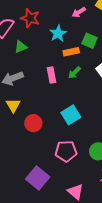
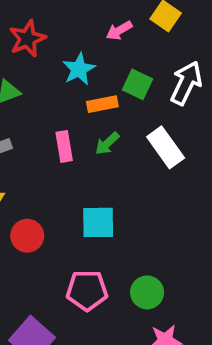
red star: (30, 18) -> (27, 39), turned 30
cyan square: (71, 115) -> (98, 222), turned 30

